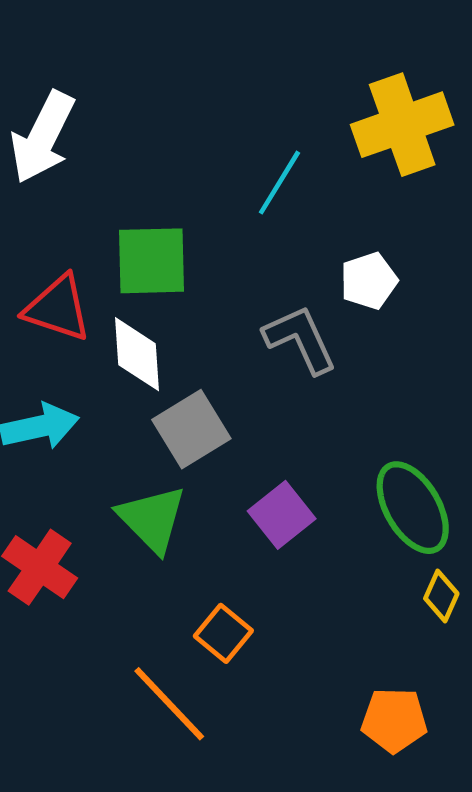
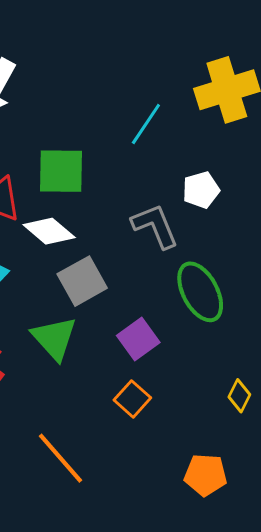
white diamond: (137, 354) -> (49, 231), turned -48
green ellipse: (413, 508) -> (200, 292), moved
orange square: (223, 633) -> (132, 399), moved

